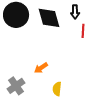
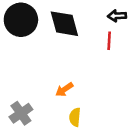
black arrow: (75, 12) -> (117, 16), moved, turned 88
orange arrow: (41, 68) -> (64, 90), moved

